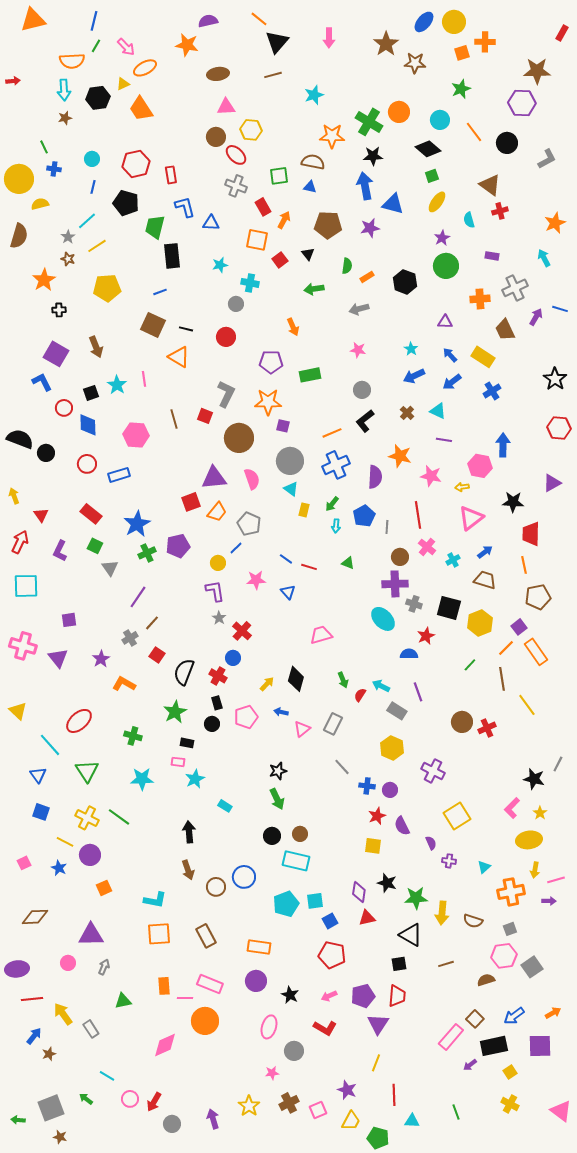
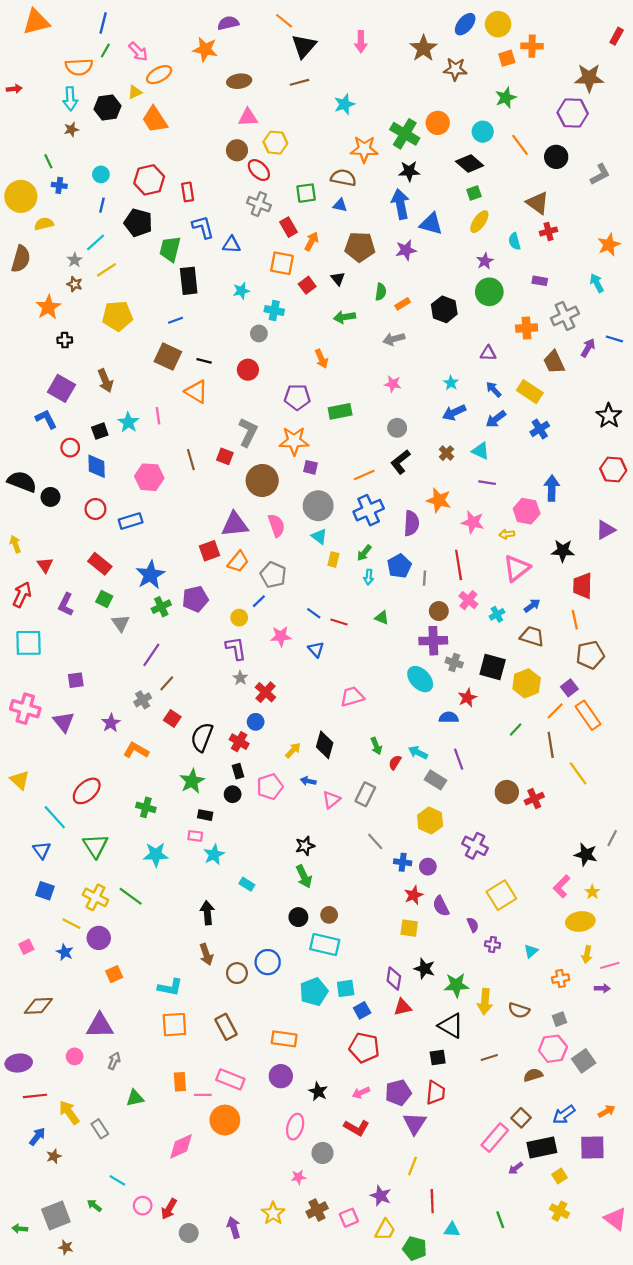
orange cross: (511, 892) -> (561, 979), size x0.6

